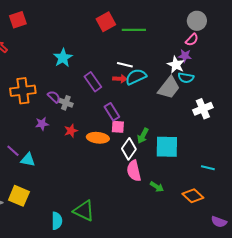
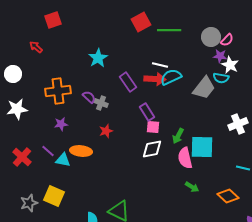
gray circle: (197, 21) -> (211, 37), moved
white star: (176, 65) -> (230, 65), moved
red arrow: (120, 79) -> (155, 79), size x1.5
white cross: (203, 109) -> (238, 124), moved
purple star: (42, 124) -> (61, 124), moved
orange ellipse: (98, 138) -> (81, 151), moved
white diamond: (129, 149) -> (152, 149), moved, turned 45
pink semicircle: (134, 171) -> (185, 158), moved

